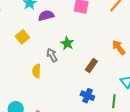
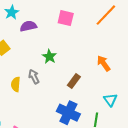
gray arrow: (52, 55) -> (34, 77), moved
blue cross: (87, 96) -> (68, 113), size x1.5

